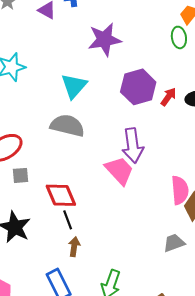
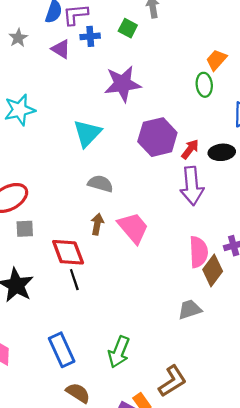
gray semicircle: (67, 126) -> (100, 184), moved, size x0.7
purple arrow: (133, 146) -> (192, 186), moved
brown arrow: (74, 247) -> (97, 224), moved

